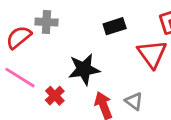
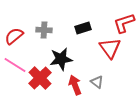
gray cross: (46, 22) -> (44, 30), moved
red cross: (55, 96) -> (40, 78), size x1.6

